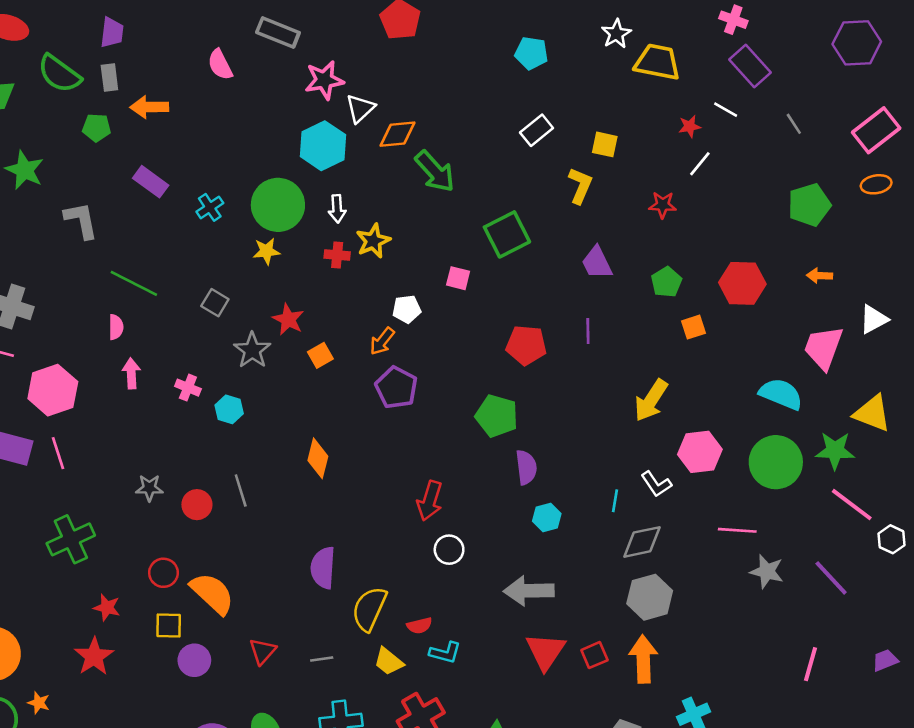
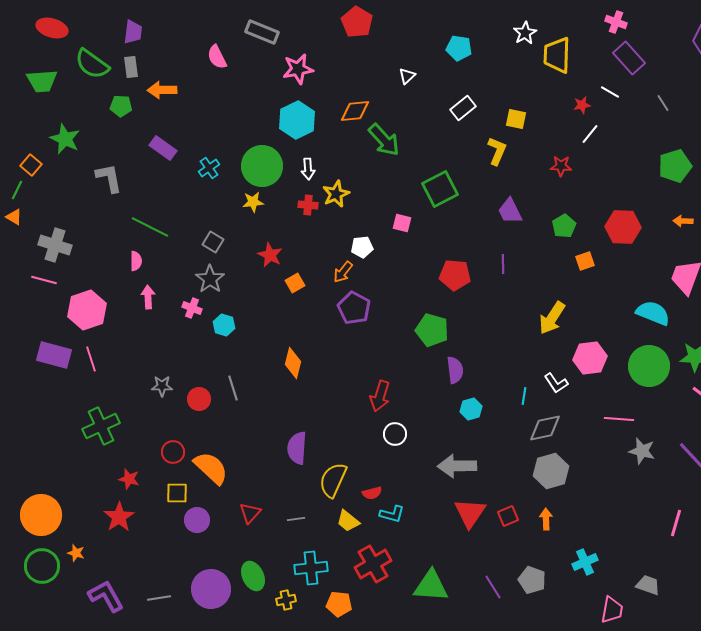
yellow trapezoid: (657, 62) -> (557, 55), turned -99
white triangle: (360, 108) -> (407, 76), moved, size x0.7
gray star: (252, 350) -> (210, 279), moved
orange arrow: (643, 659) -> (546, 519), size x0.6

